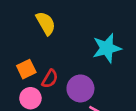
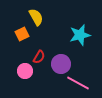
orange square: (26, 69) -> (22, 34), moved

